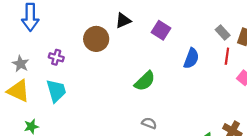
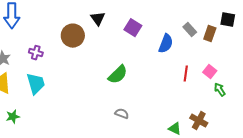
black triangle: (123, 21) -> (98, 19), turned -42
red line: (227, 56) -> (186, 74), moved
blue semicircle: (191, 58) -> (166, 44), moved

